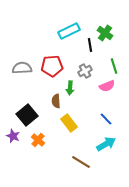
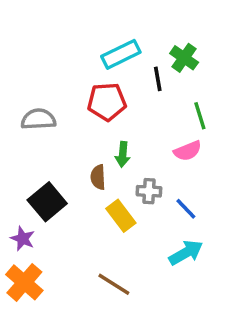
red pentagon: (52, 66) -> (107, 102), moved
gray cross: (85, 71) -> (149, 191), moved, turned 32
orange cross: (38, 140) -> (24, 282), moved, size x1.5
brown line: (81, 162) -> (114, 284), moved

